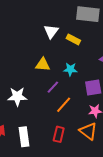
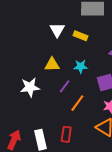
white star: (17, 97) -> (30, 87), moved
red rectangle: (59, 134) -> (66, 134), moved

